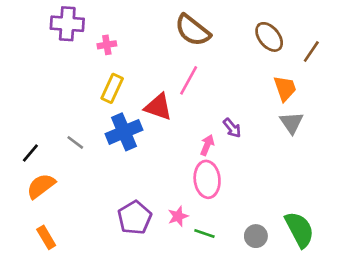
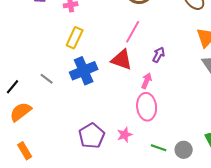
red triangle: (158, 107) -> (122, 60), moved
purple arrow: (232, 128) -> (159, 55), moved, turned -112
green line: (204, 233) -> (159, 148), moved

